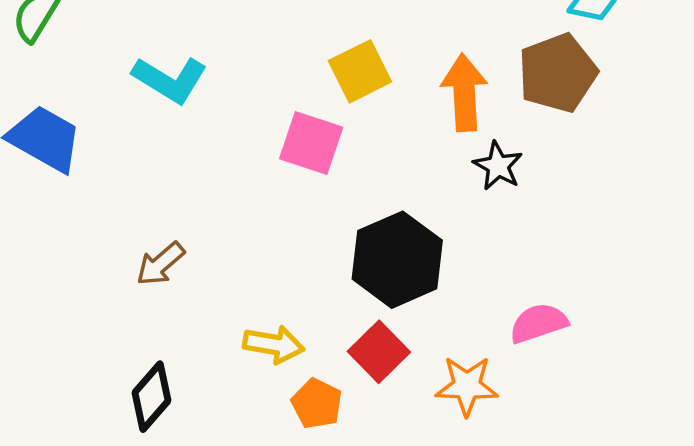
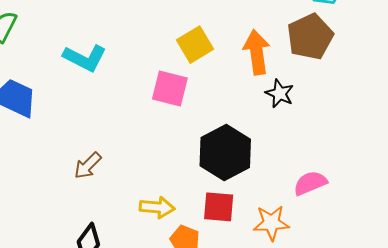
red square: (379, 352) -> (219, 207), turned -36

